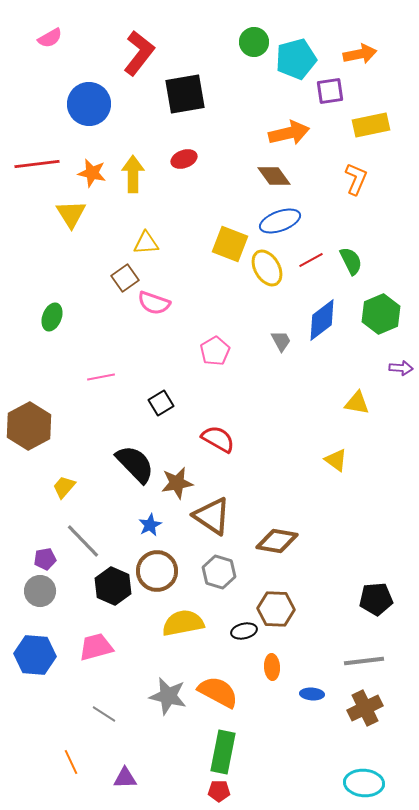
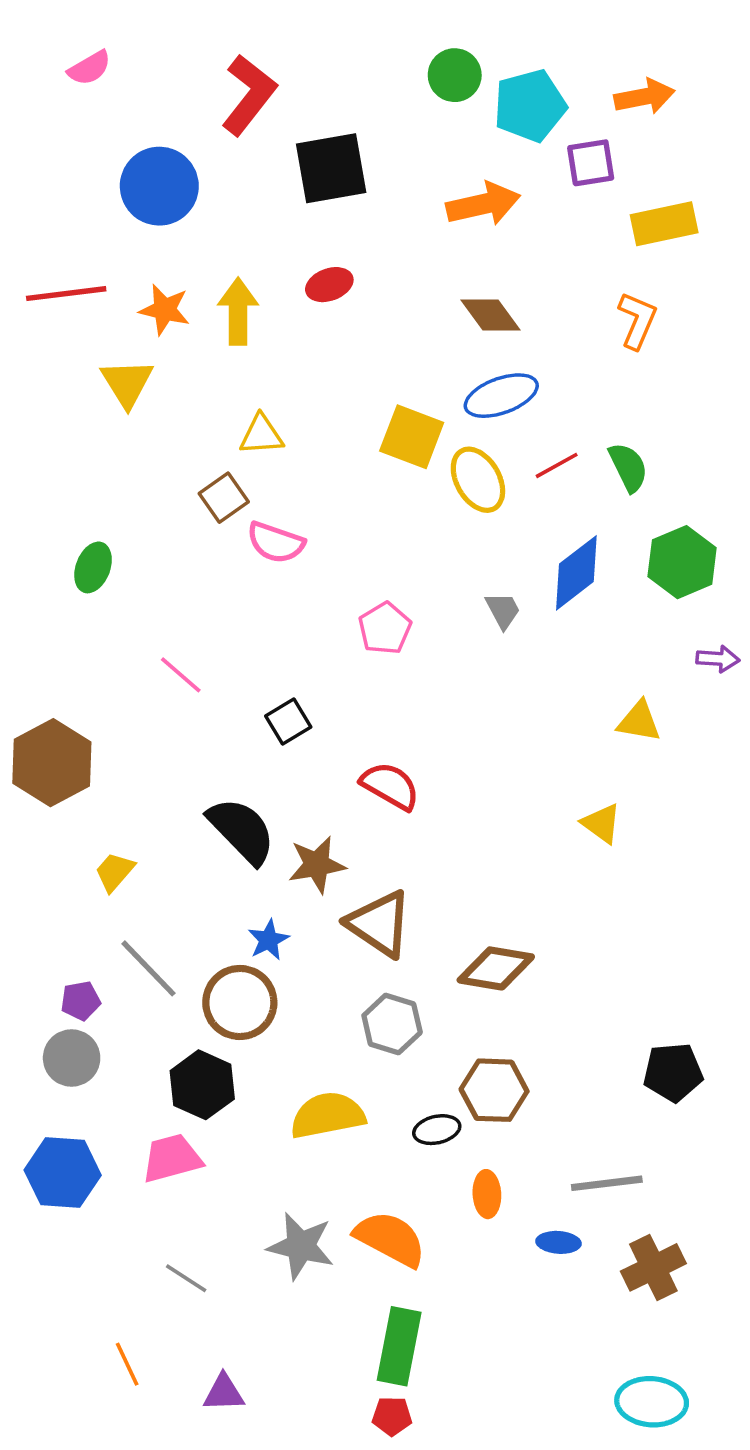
orange arrow: (289, 133) -> (483, 204), moved
pink line: (101, 377) -> (181, 675), turned 52
brown circle: (157, 571) -> (240, 1002), moved
black hexagon: (113, 586) -> (202, 1085), moved
gray line: (364, 661) -> (607, 1183), moved

